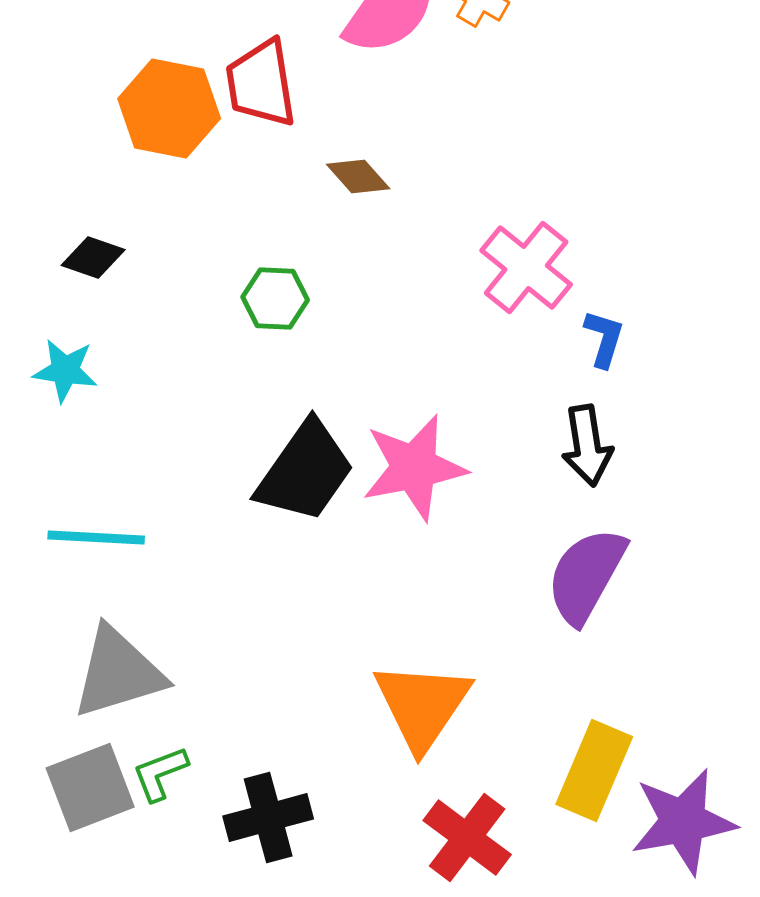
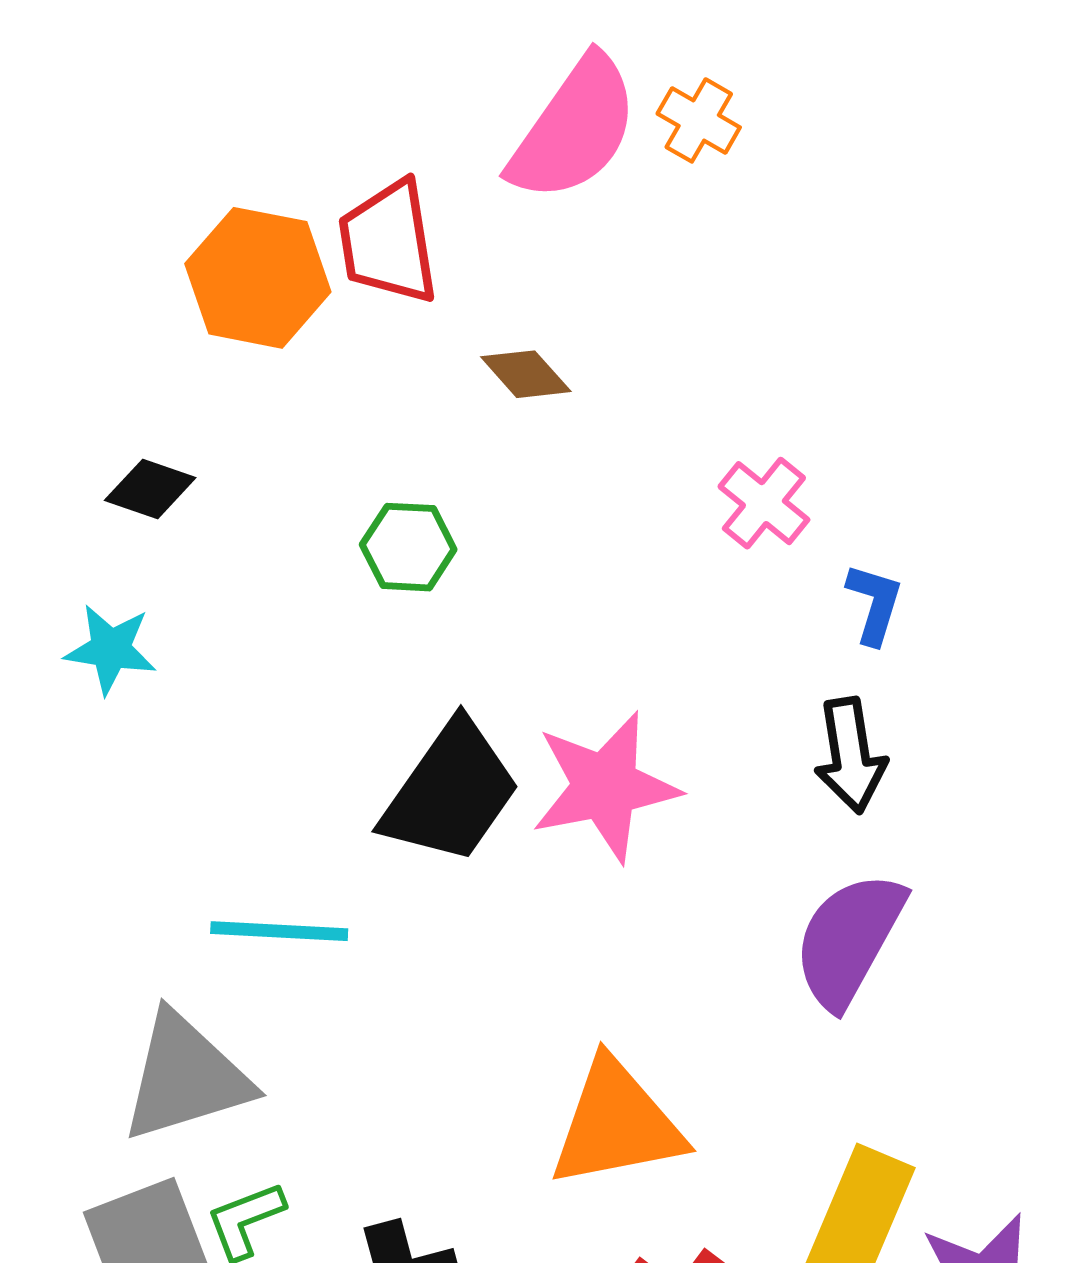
pink cross: (526, 268) -> (764, 503), size x0.7
cyan line: (96, 538) -> (279, 931), moved
orange triangle: (422, 706) -> (617, 1124), turned 45

